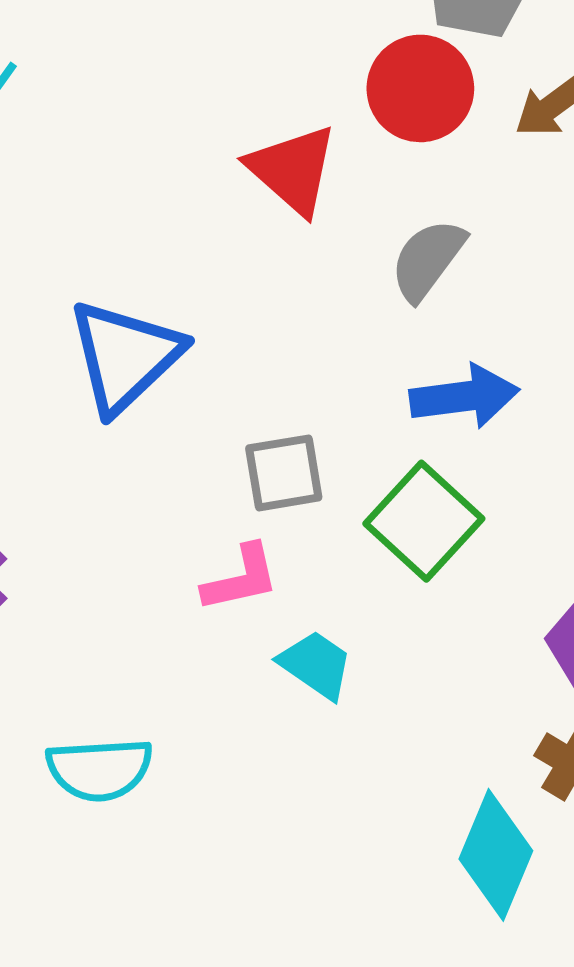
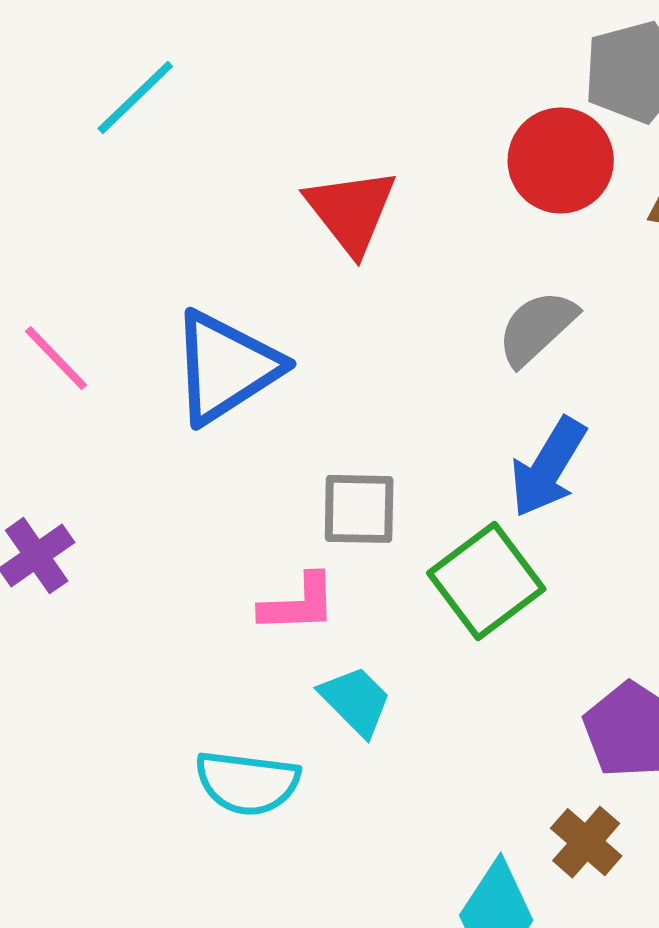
red triangle: (293, 170) -> (351, 211), moved
blue arrow: (464, 397) -> (548, 467), turned 118
cyan semicircle: (99, 769) -> (247, 783), moved

